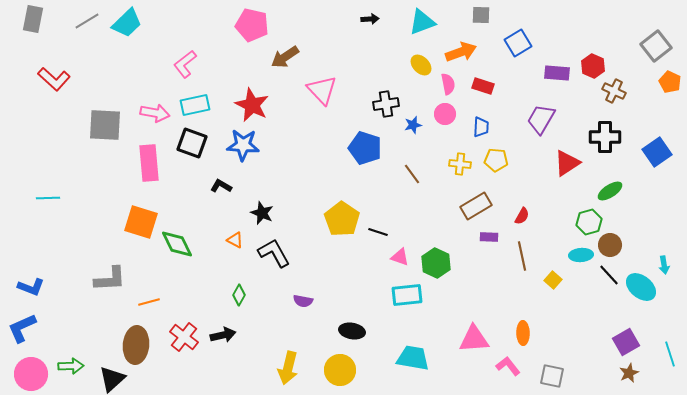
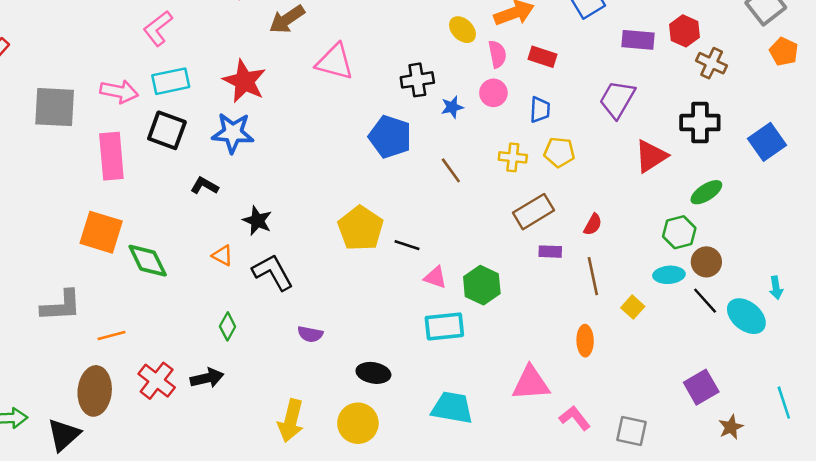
pink triangle: (322, 90) -> (335, 62), turned -32
orange ellipse: (523, 333) -> (585, 341), moved
purple square: (626, 342) -> (701, 387), moved

